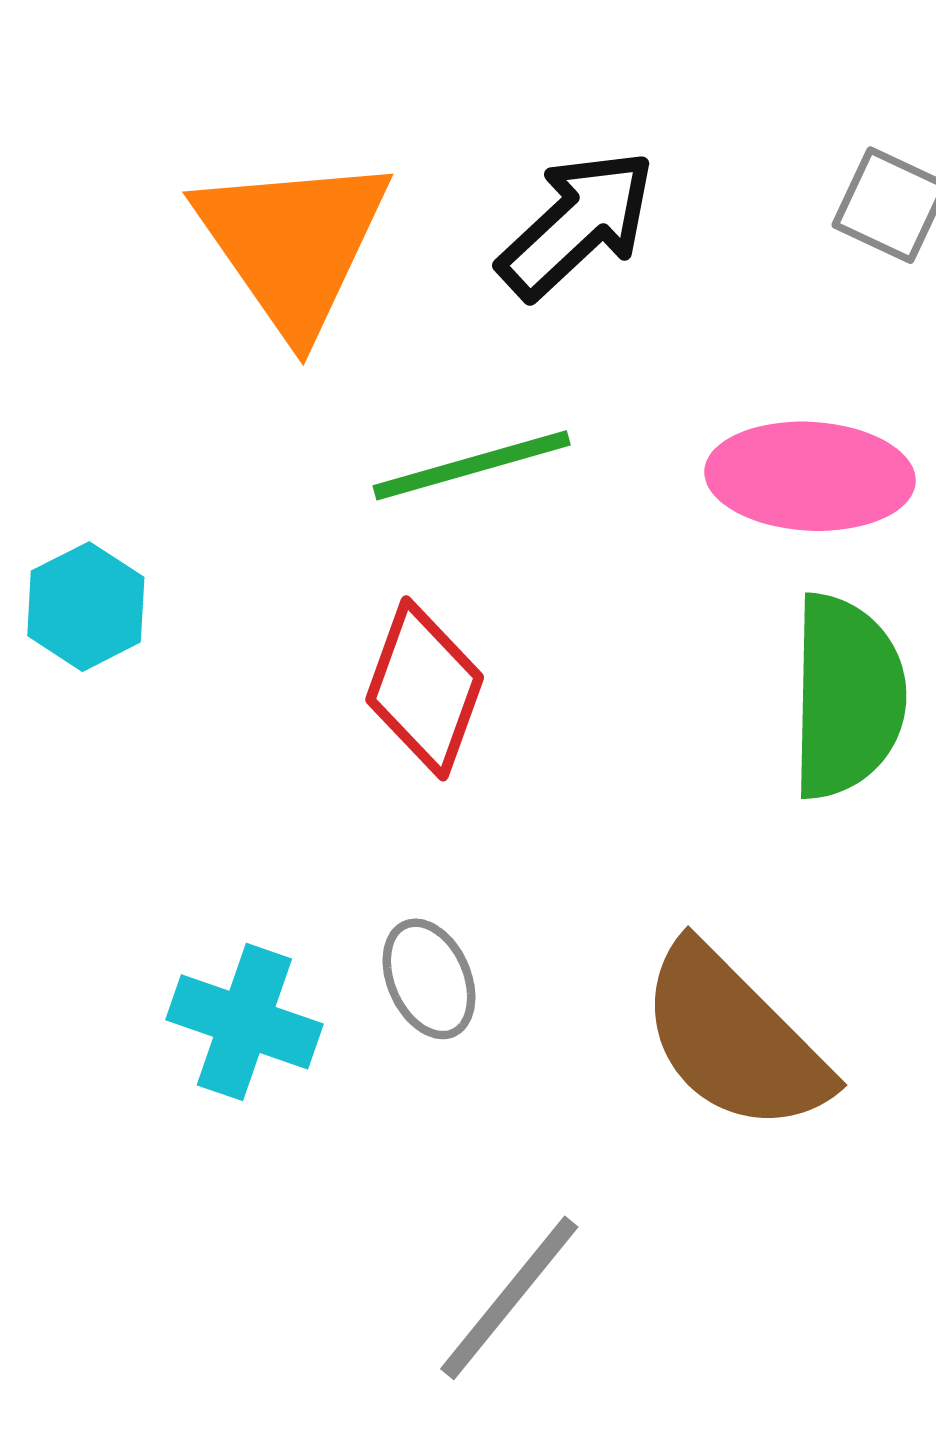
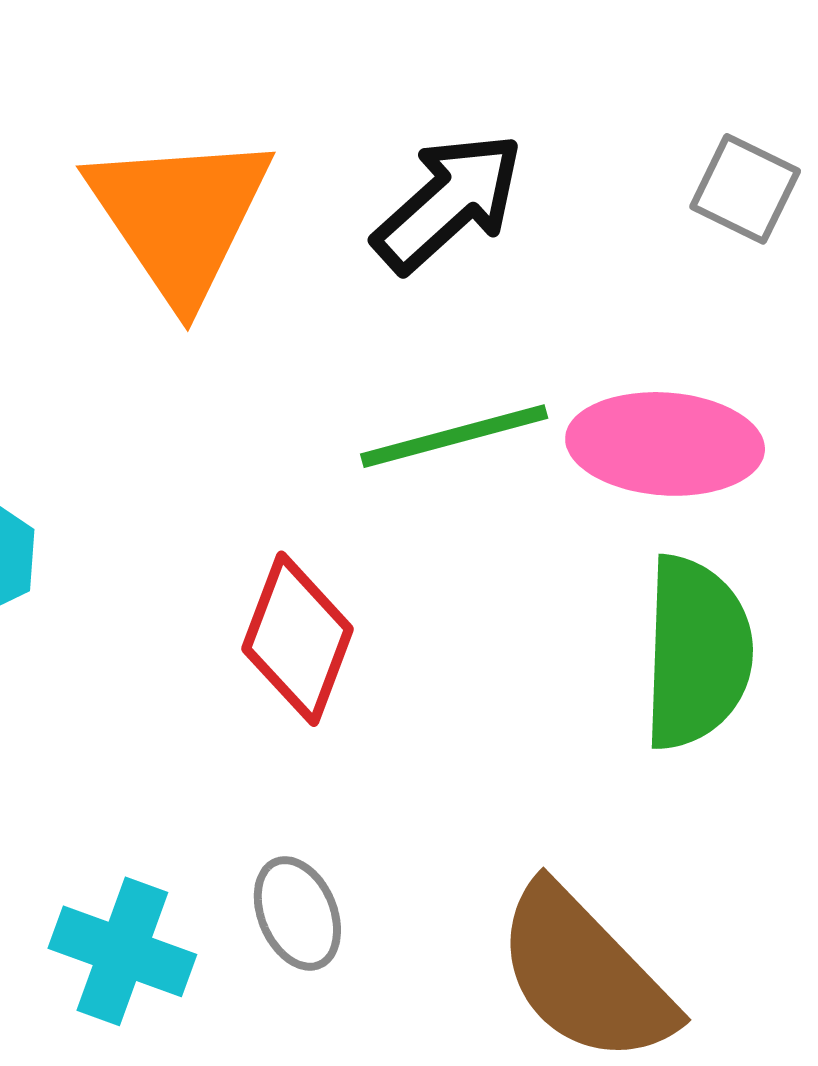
green line: (472, 465) -> (454, 436), moved

